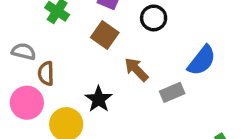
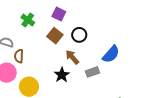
black circle: (154, 18) -> (79, 35), moved
black star: (99, 99) -> (62, 75), moved

